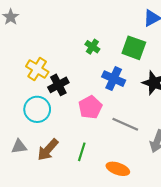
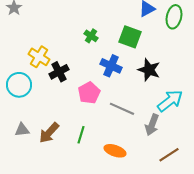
cyan circle: (37, 109) -> (19, 85), moved

